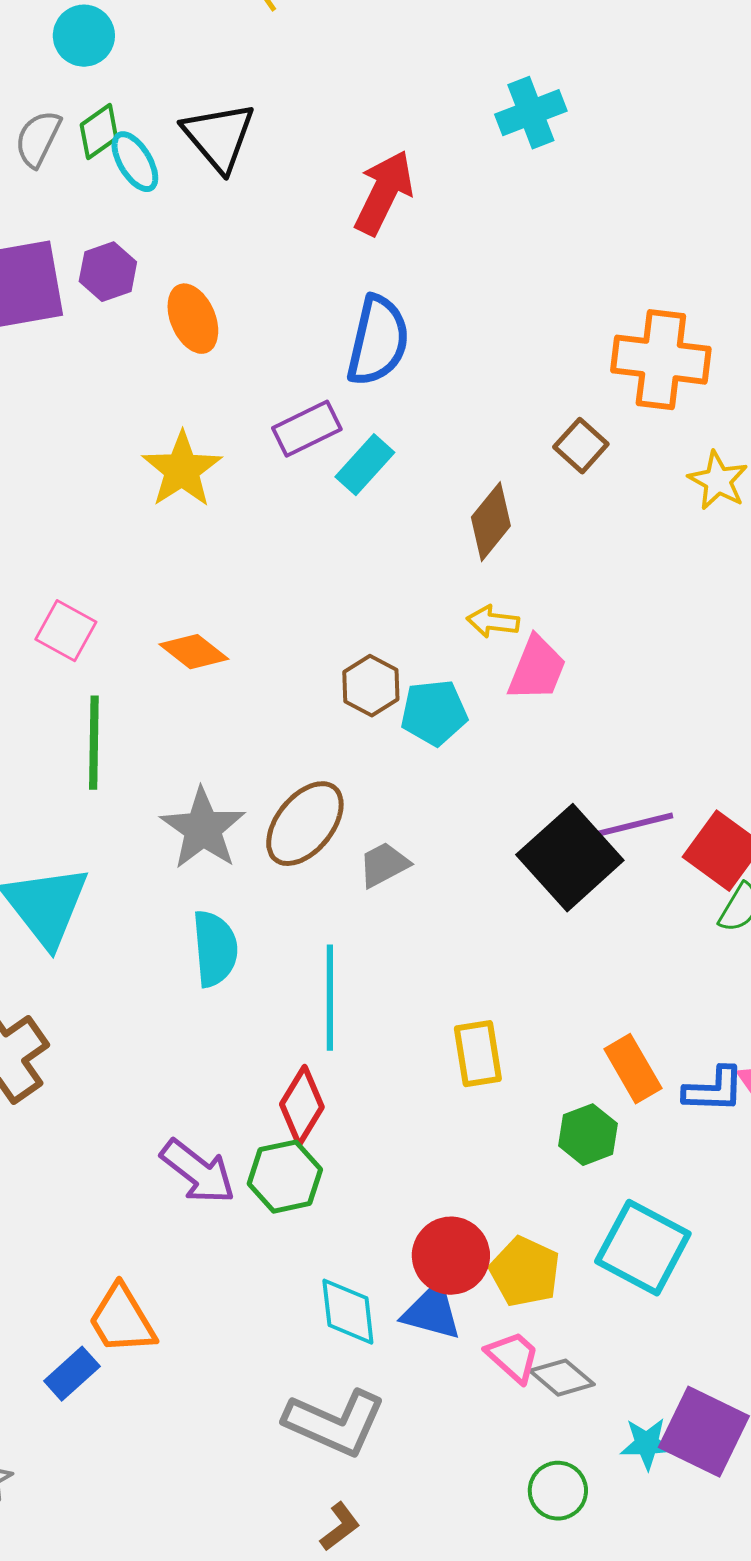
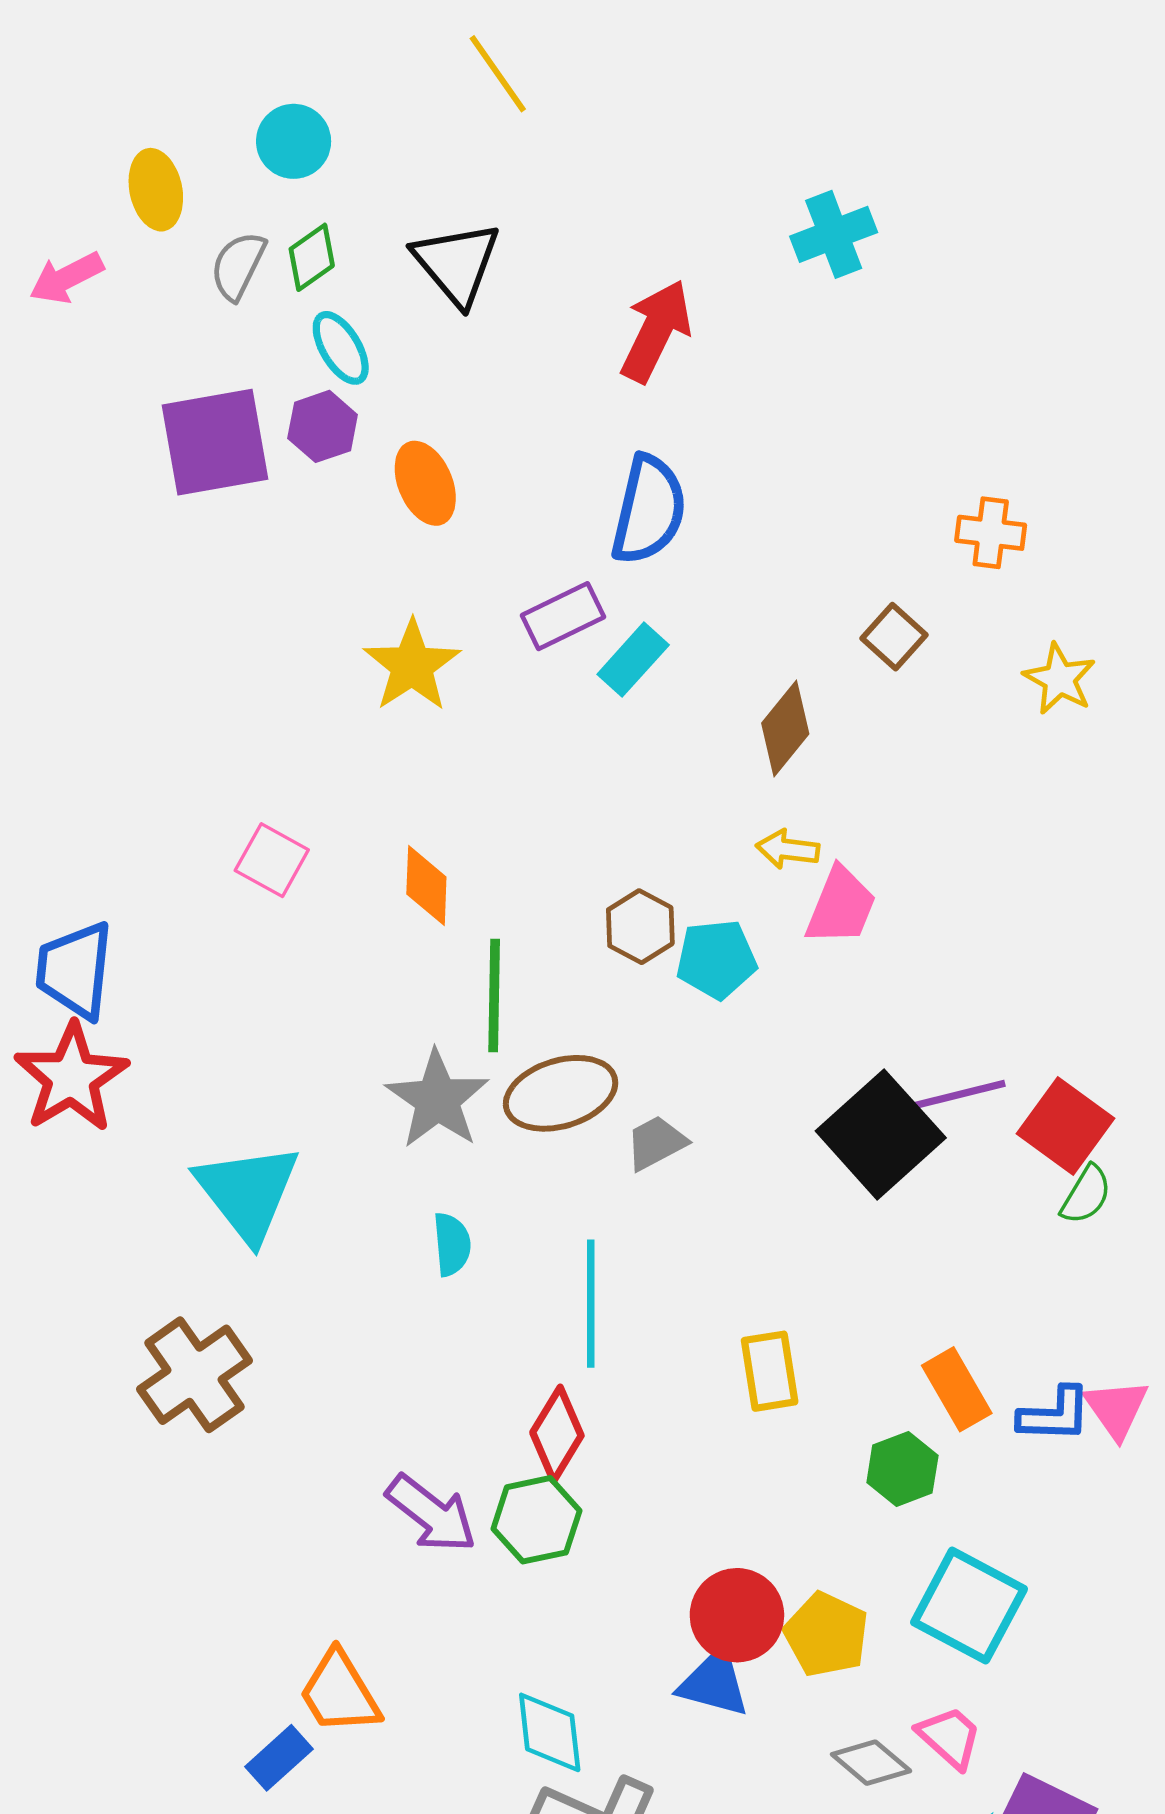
cyan ellipse: (135, 162) -> (341, 348), moved
orange cross: (661, 360) -> (991, 533), size x0.6
orange diamond: (194, 652) -> (426, 886), turned 54
green line: (94, 743) -> (494, 995), moved
brown ellipse: (305, 824) -> (561, 1093), turned 34
cyan semicircle: (215, 949) -> (452, 1244), size x0.7
cyan diamond: (348, 1312) -> (550, 1732), moved
pink trapezoid: (513, 1357) -> (950, 1737), moved

